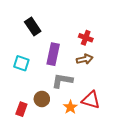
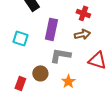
red triangle: (91, 100) -> (97, 60), moved

